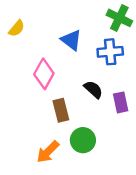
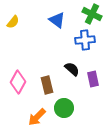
blue triangle: (71, 40) -> (57, 20), moved
pink diamond: (44, 74) -> (18, 82), moved

